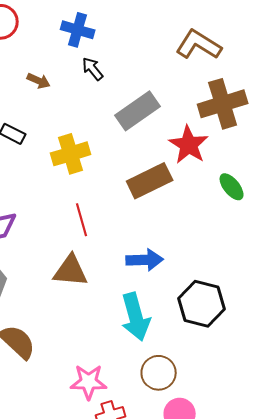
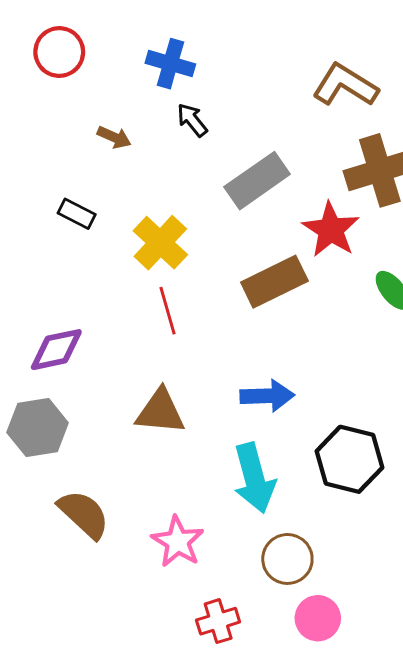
yellow cross: (71, 154) -> (160, 243), turned -30
red line: (82, 220) -> (168, 311), moved
pink star: (89, 382) -> (178, 542), moved, turned 30

